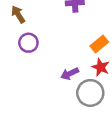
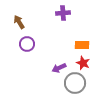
orange rectangle: (99, 44) -> (82, 45), turned 40

